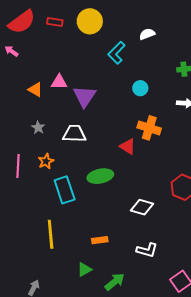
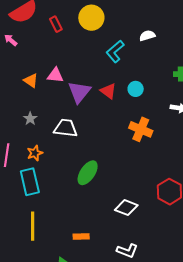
red rectangle: (55, 22) -> (56, 24), moved, turned 49
red triangle: (128, 146) -> (108, 91), moved
green ellipse: (100, 176) -> (88, 173), turned -50
cyan rectangle: (65, 190) -> (30, 182), moved

